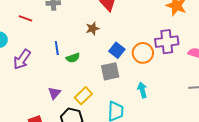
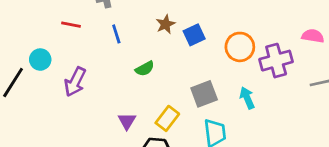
purple cross: (167, 42) -> (276, 61), moved
blue line: (57, 48) -> (116, 34), moved
blue square: (117, 50) -> (194, 35), moved, turned 35
gray square: (110, 71) -> (204, 94), moved

